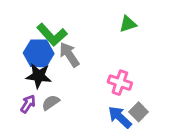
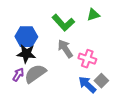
green L-shape: (52, 35) -> (63, 23), moved
gray arrow: (69, 55) -> (65, 49), moved
gray semicircle: (51, 103) -> (35, 74), size x1.6

